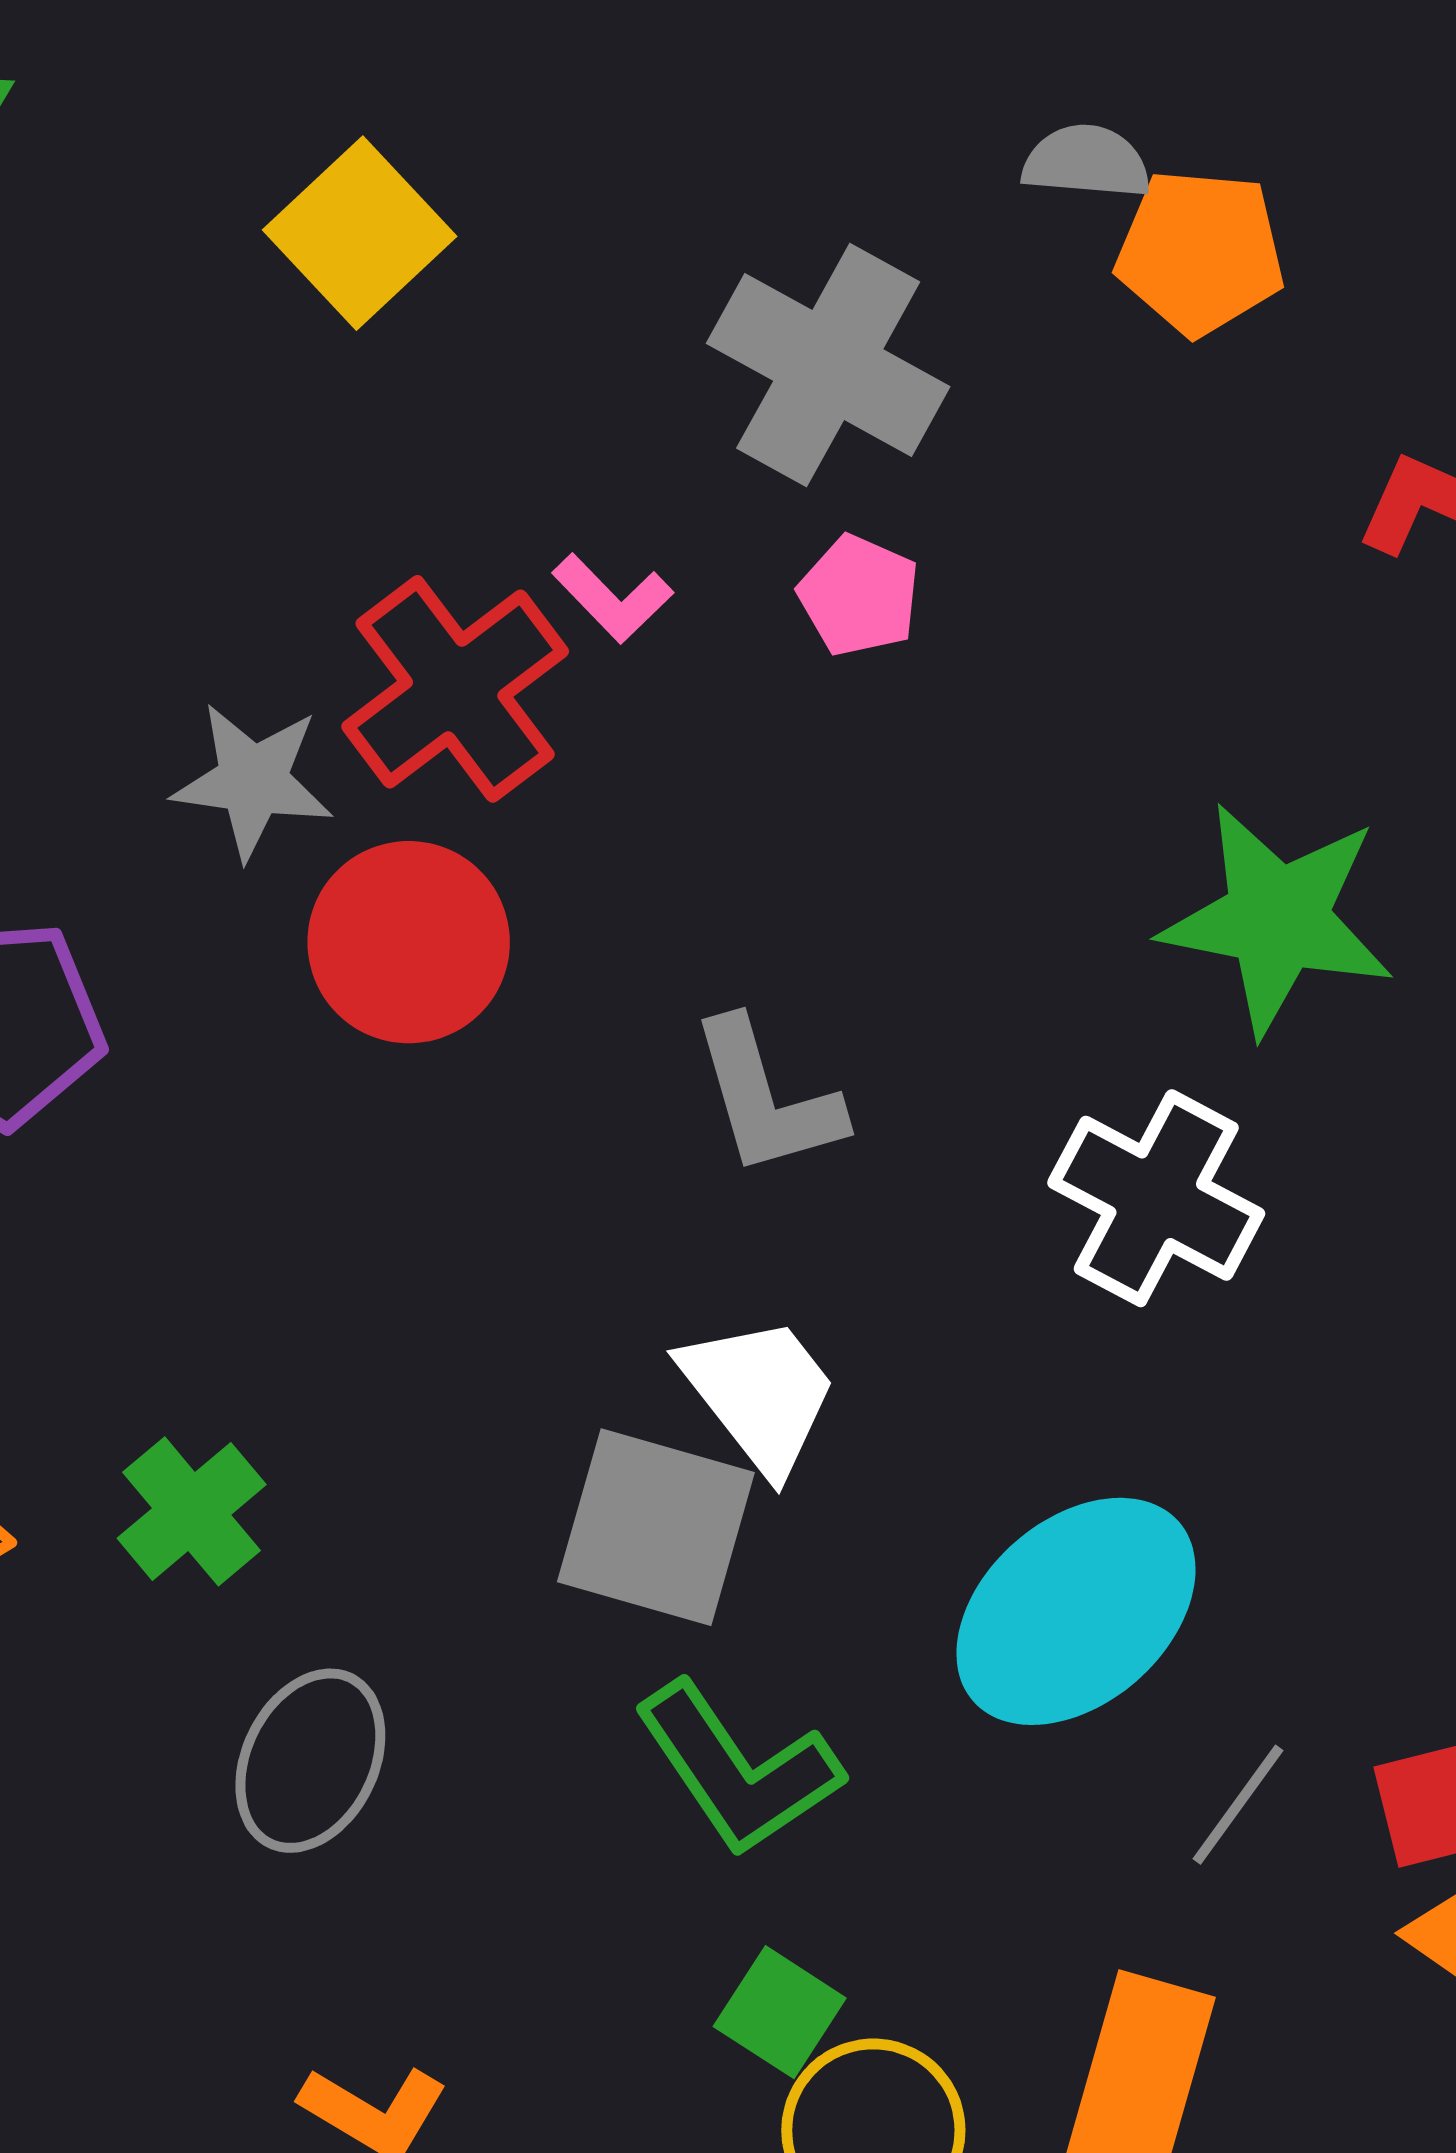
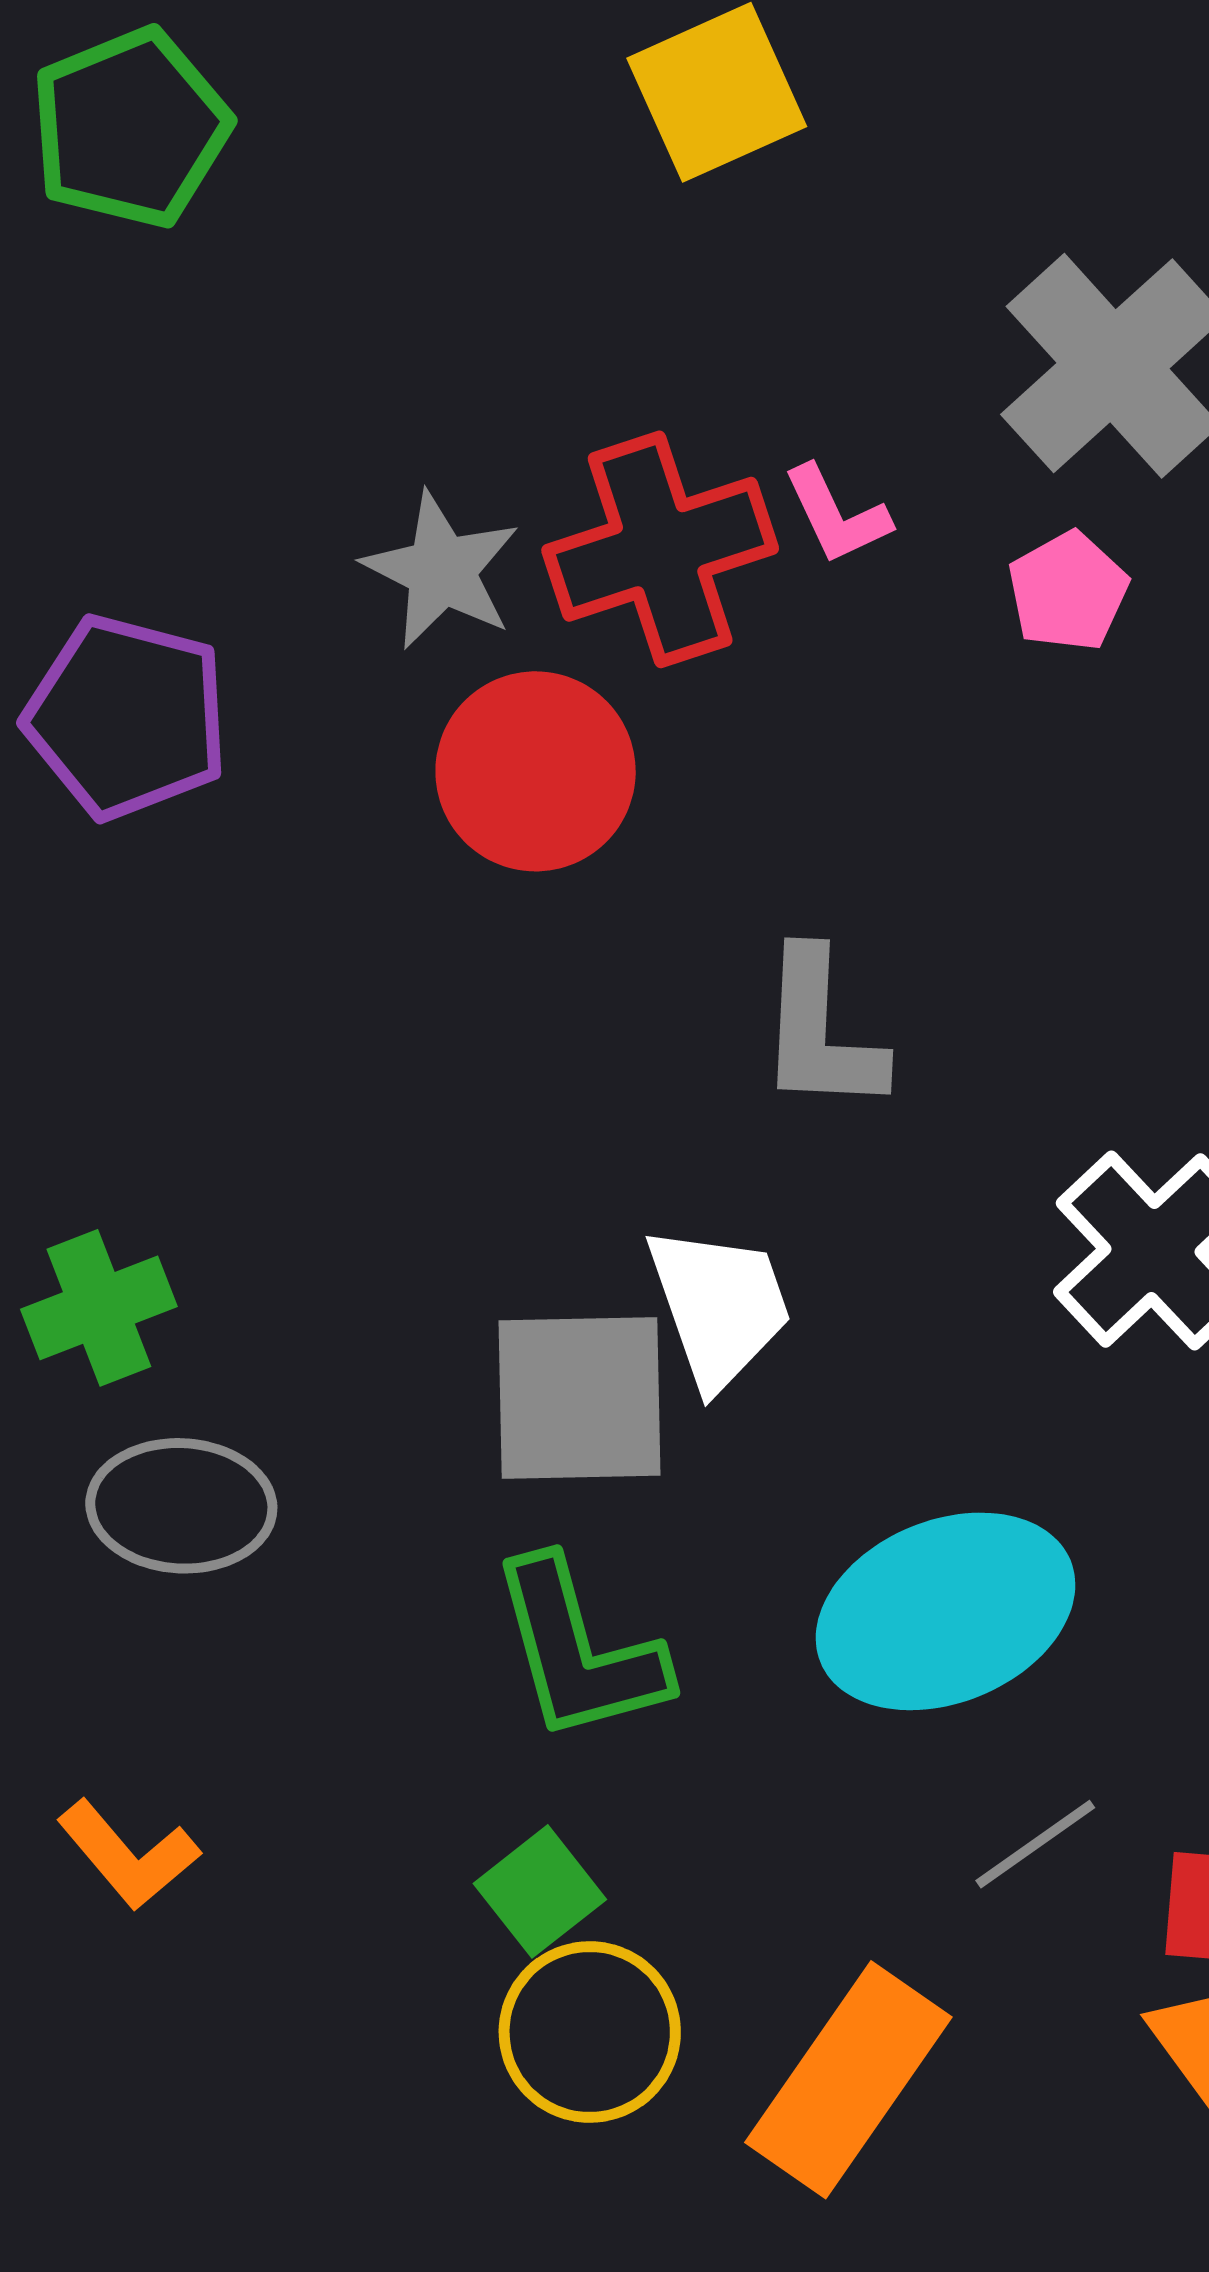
green cross: (192, 1511) -> (99, 1308), moved
gray square: (656, 1527) -> (579, 1398), turned -36
gray ellipse: (310, 1761) -> (181, 1506), turned 48

